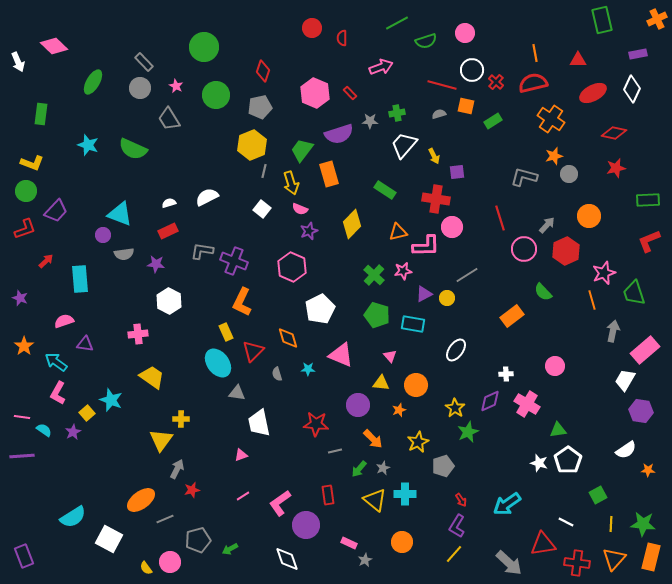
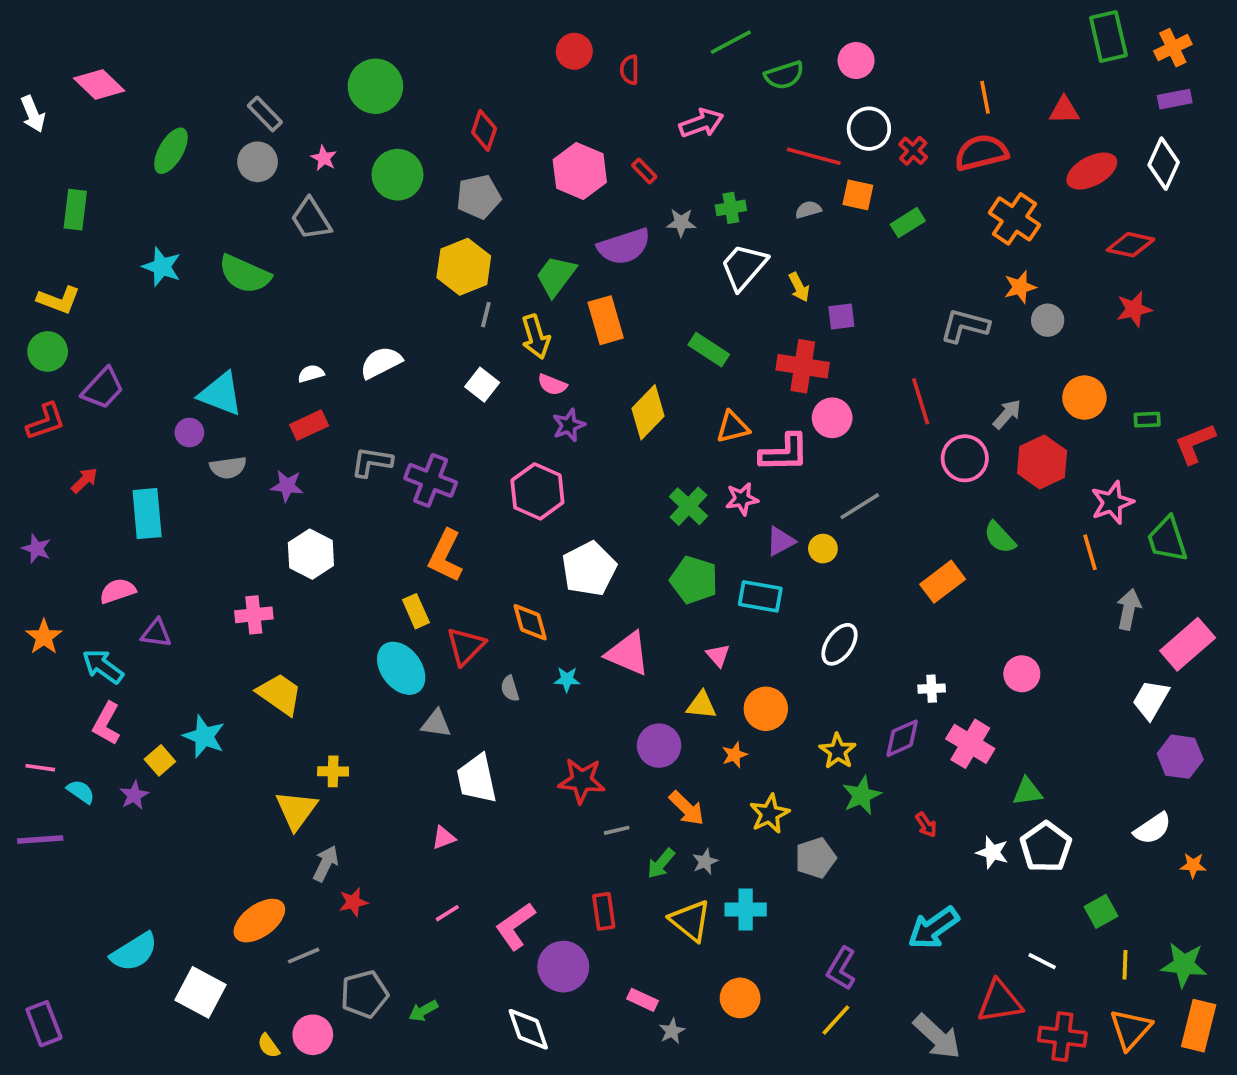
orange cross: (657, 19) -> (1173, 48), moved
green rectangle: (648, 200) -> (1147, 420), moved, size x0.6
red arrow: (461, 500) -> (926, 825), moved

